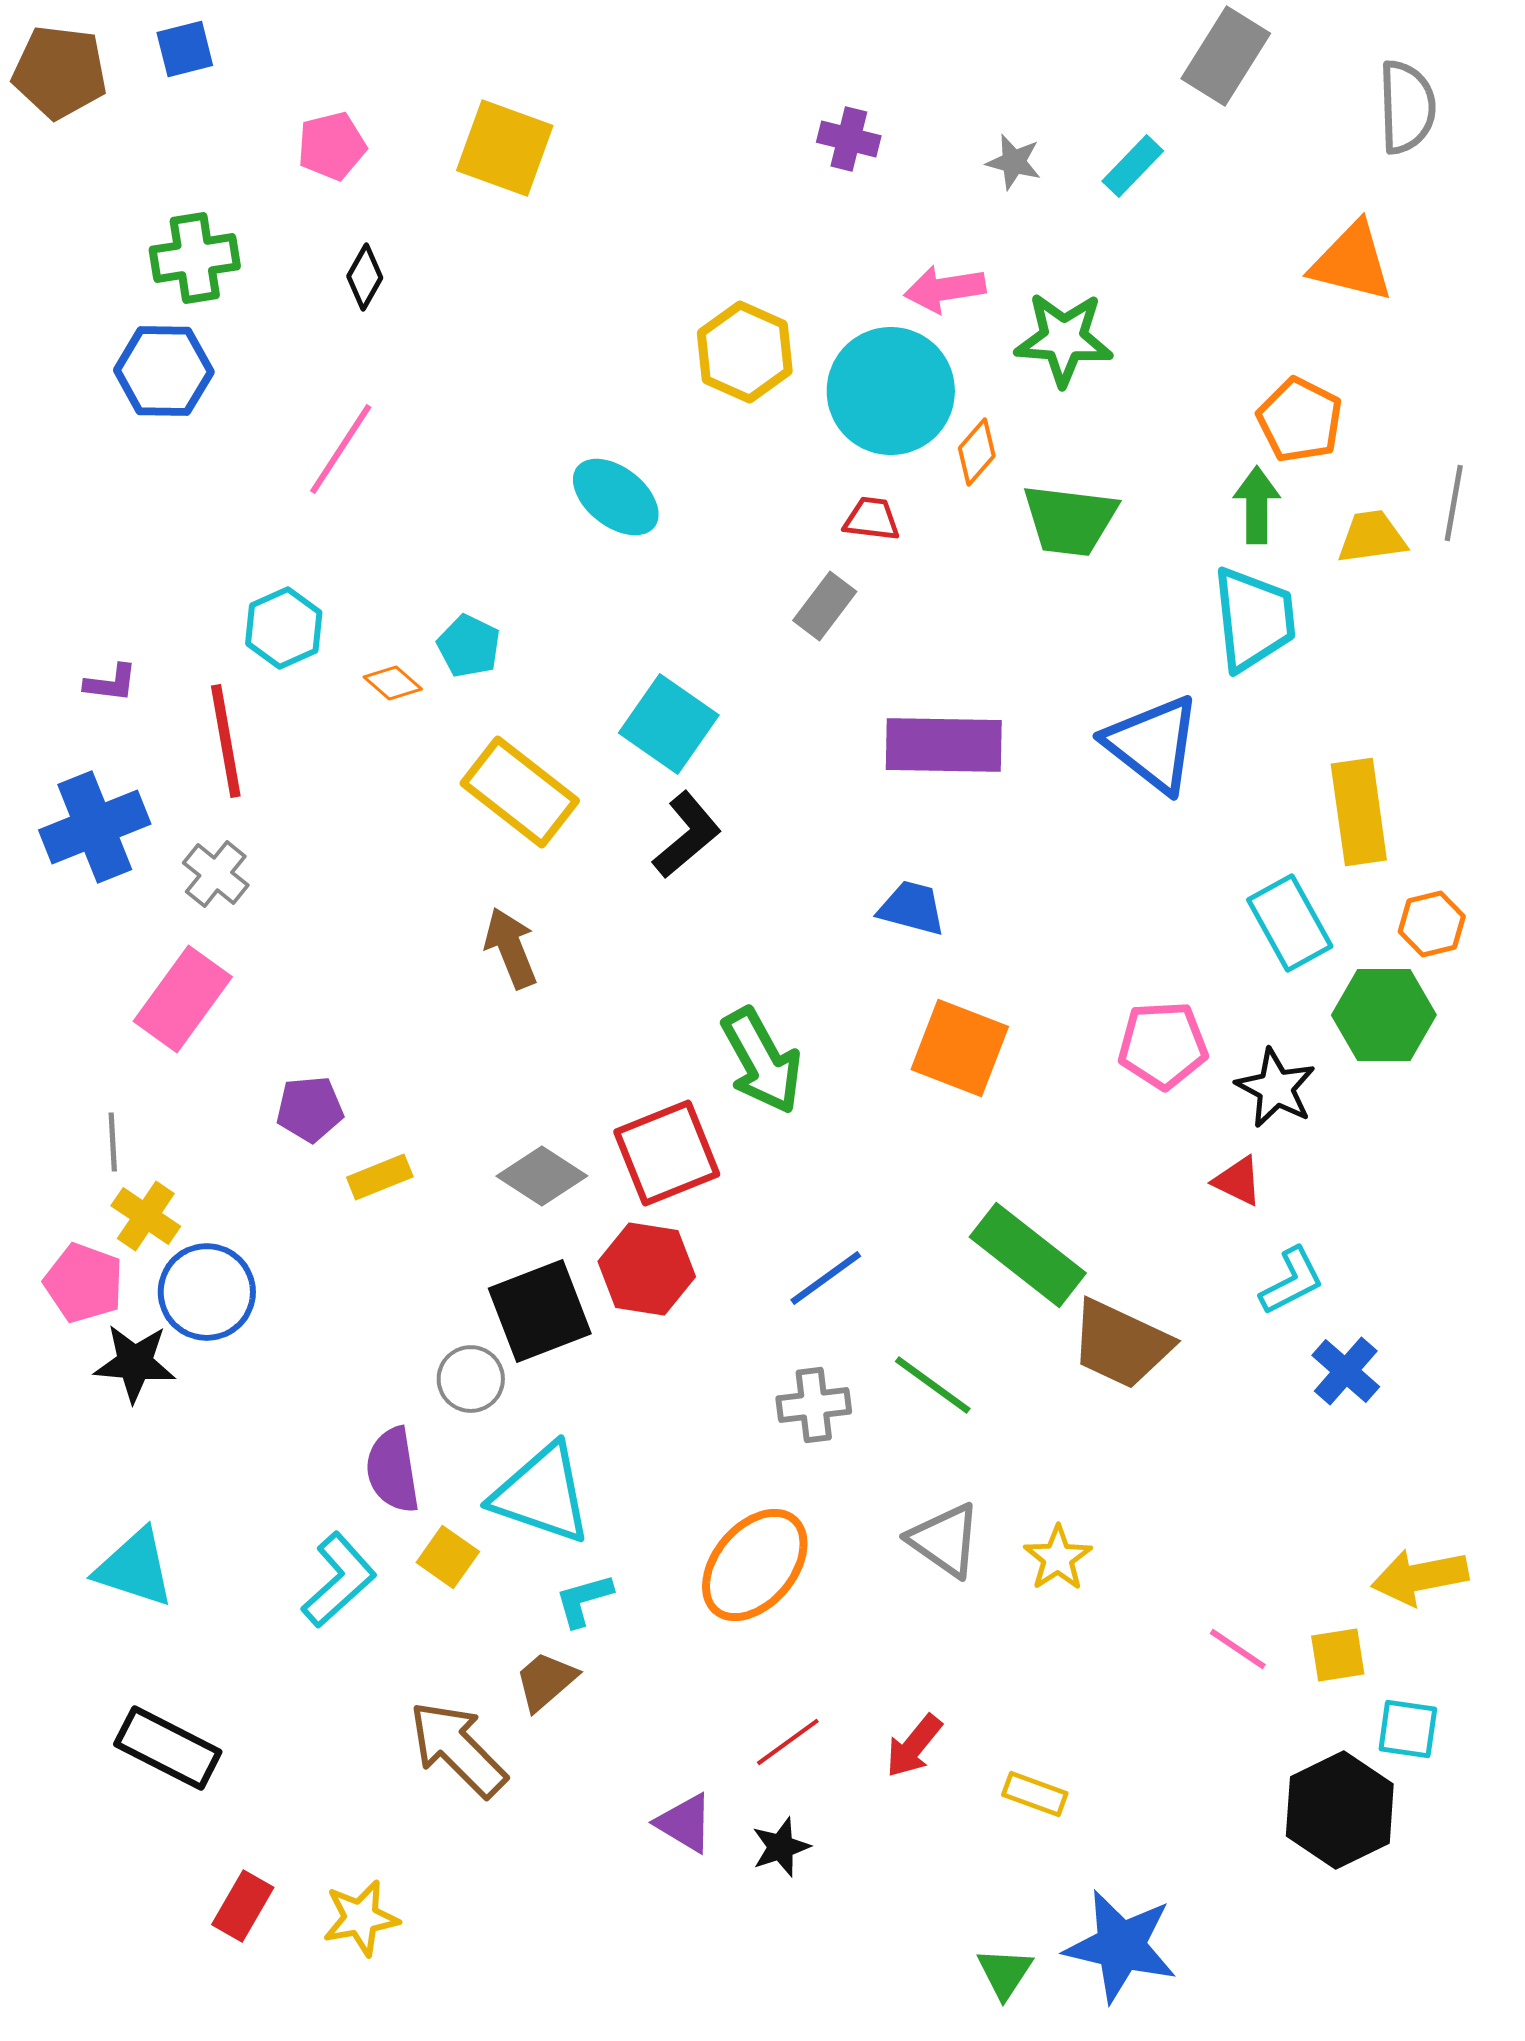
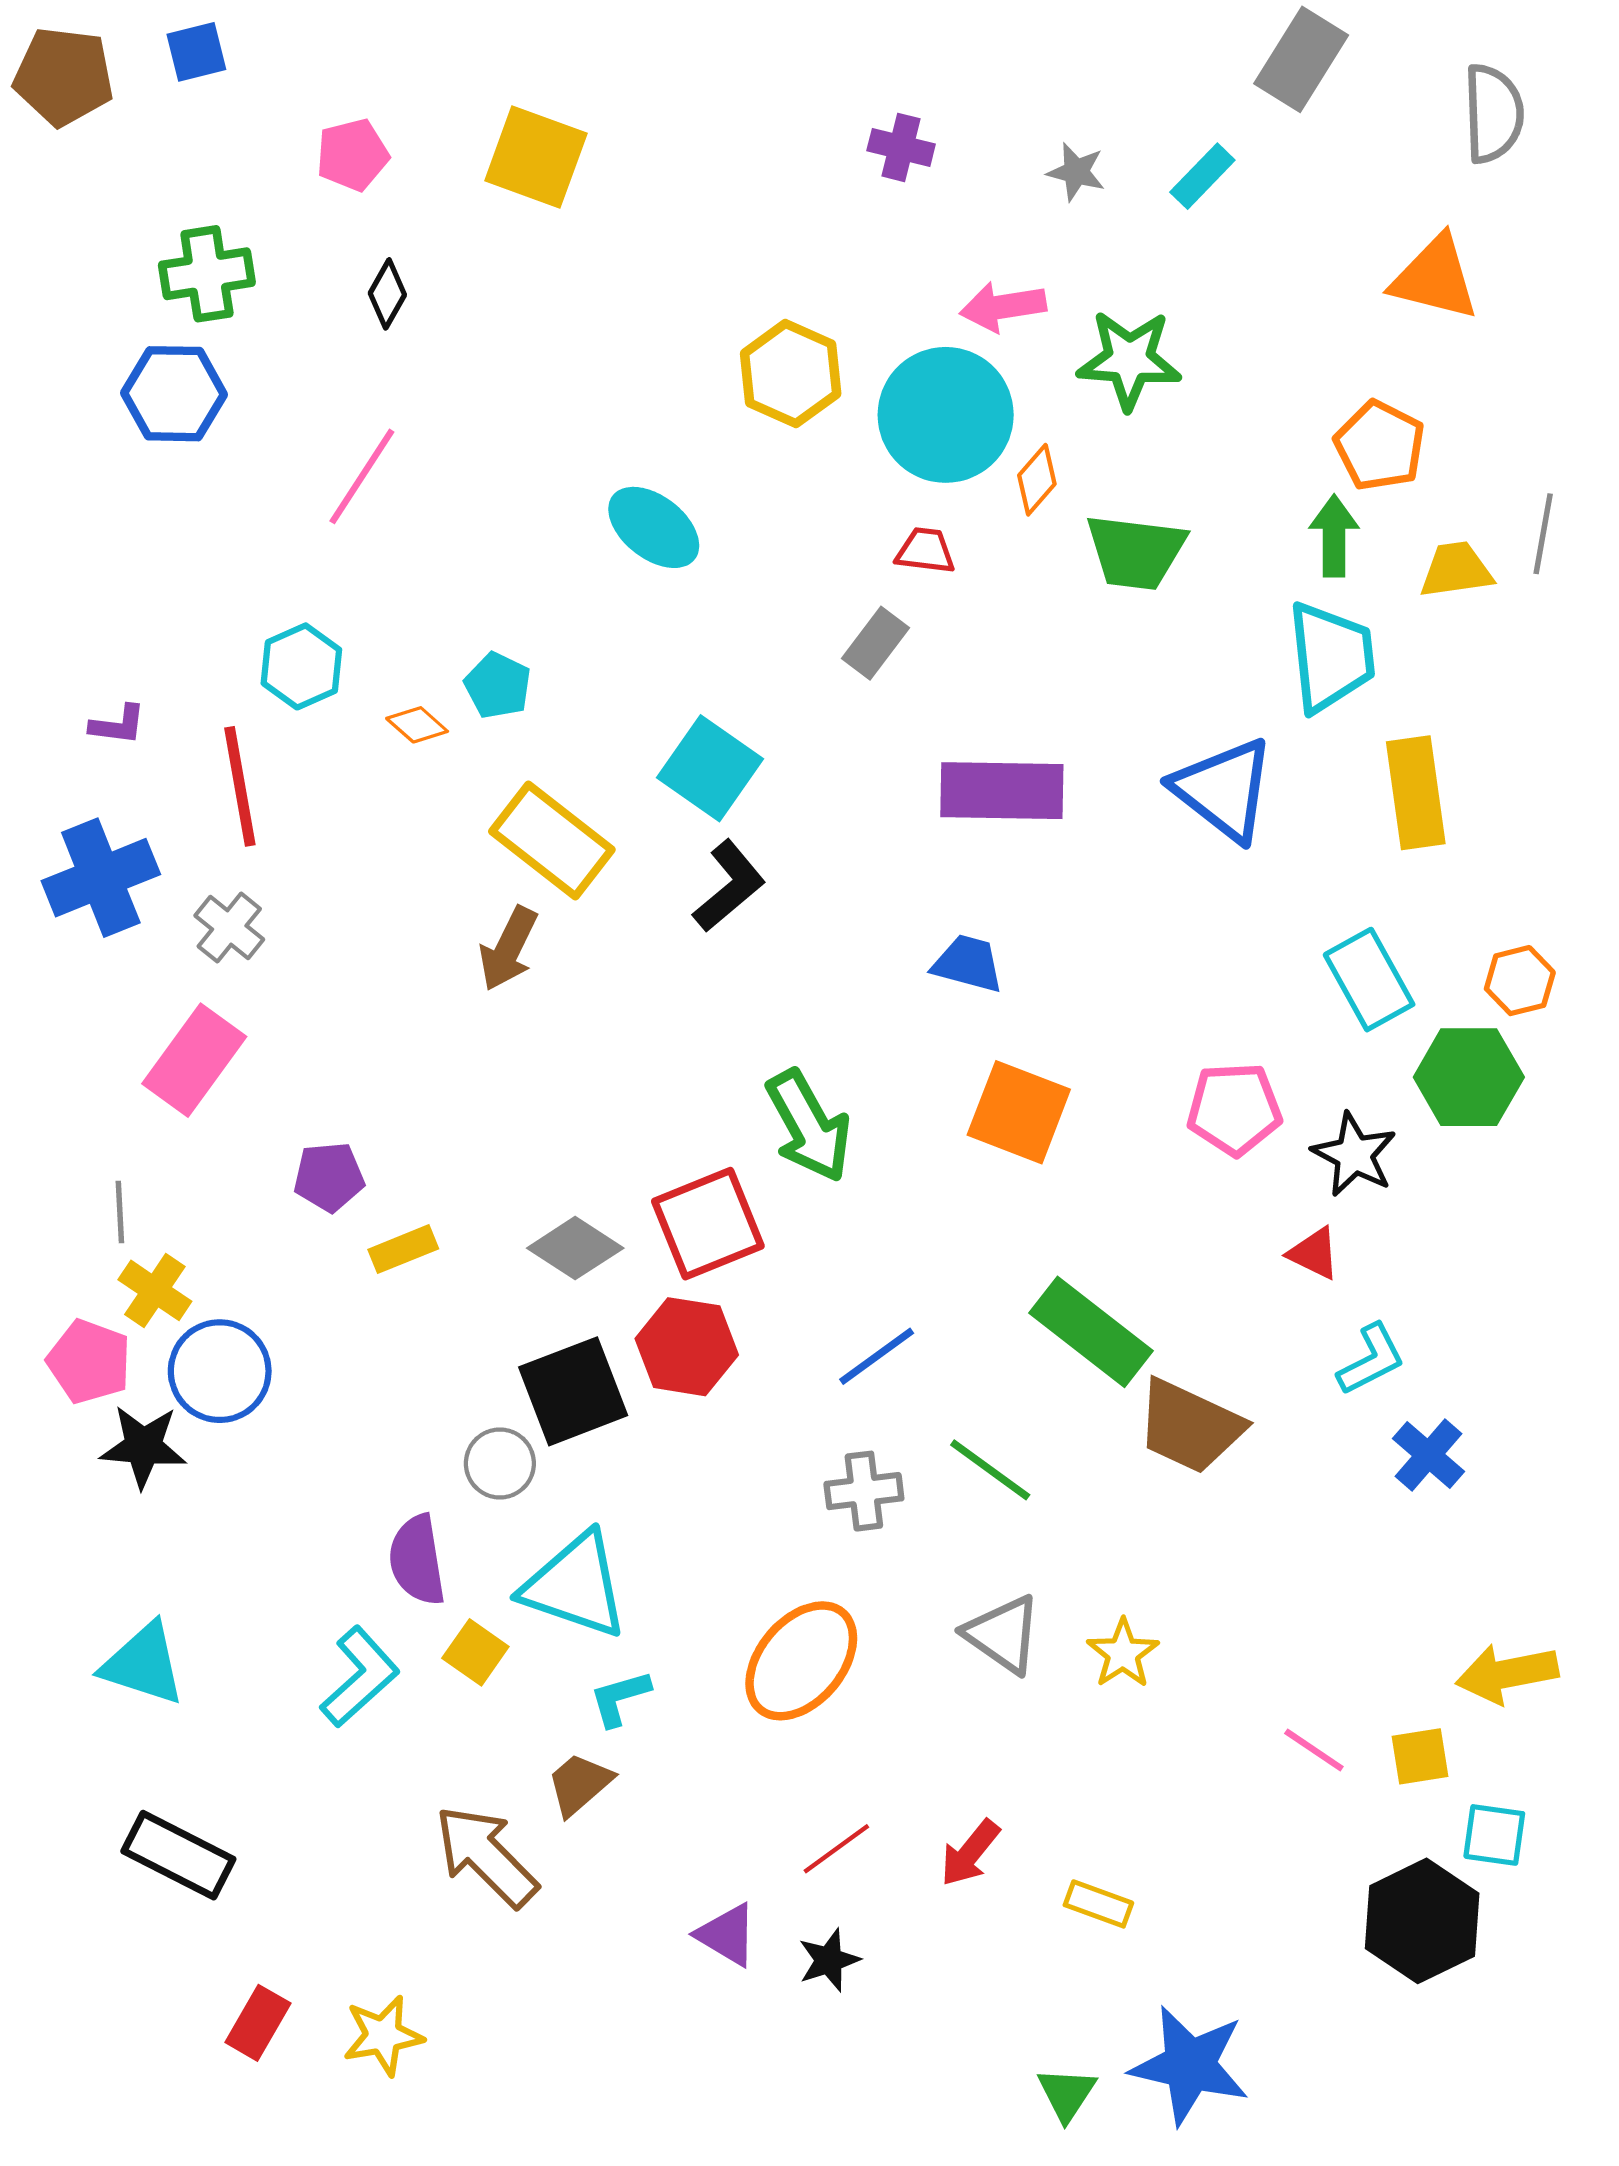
yellow rectangle: (1359, 812) -> (1416, 793), moved
brown arrow: (511, 948) -> (508, 949), moved, turned -132

